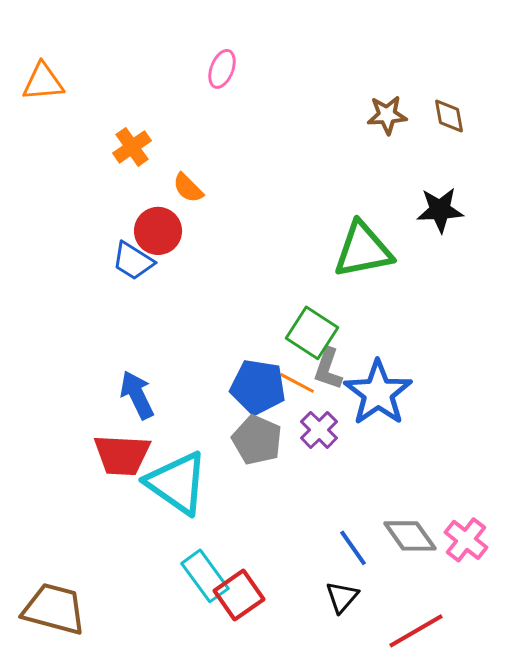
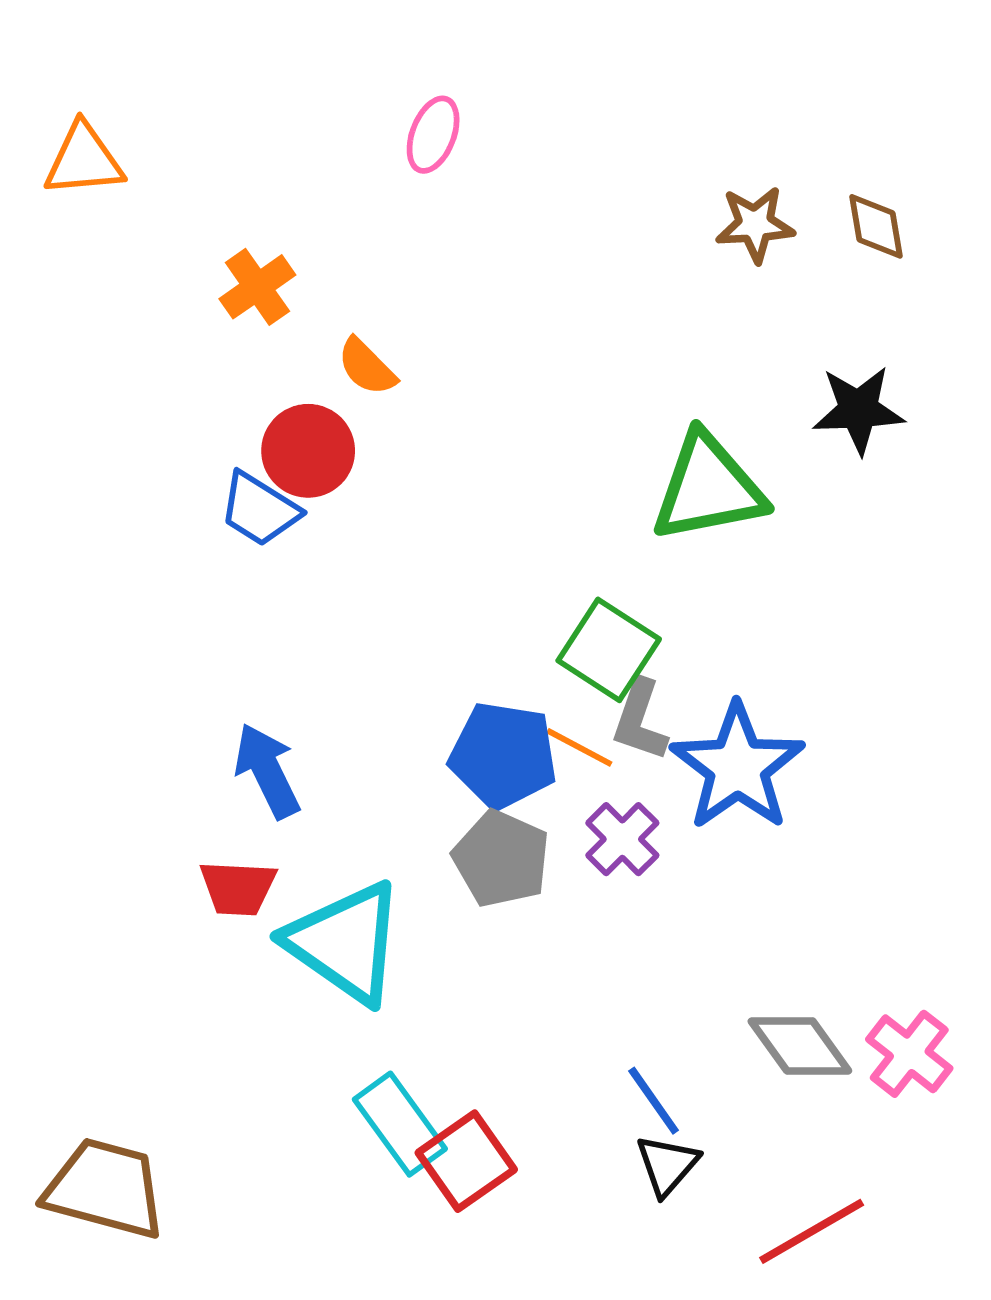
red trapezoid: (122, 455) -> (238, 888), size x0.7
blue line: (353, 548) -> (654, 1101), moved

